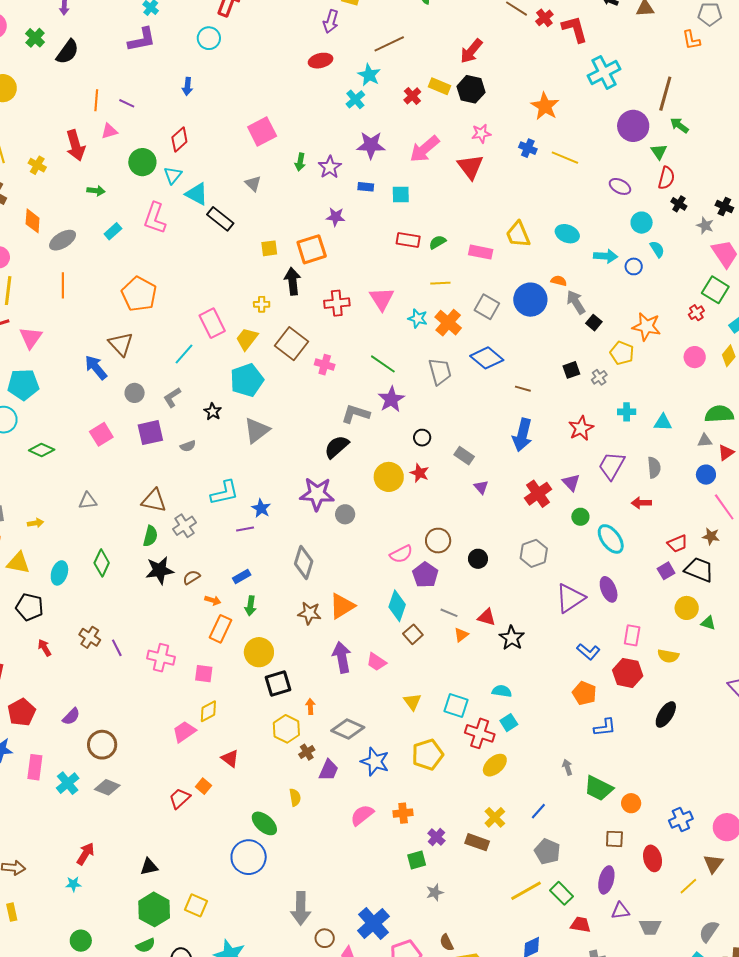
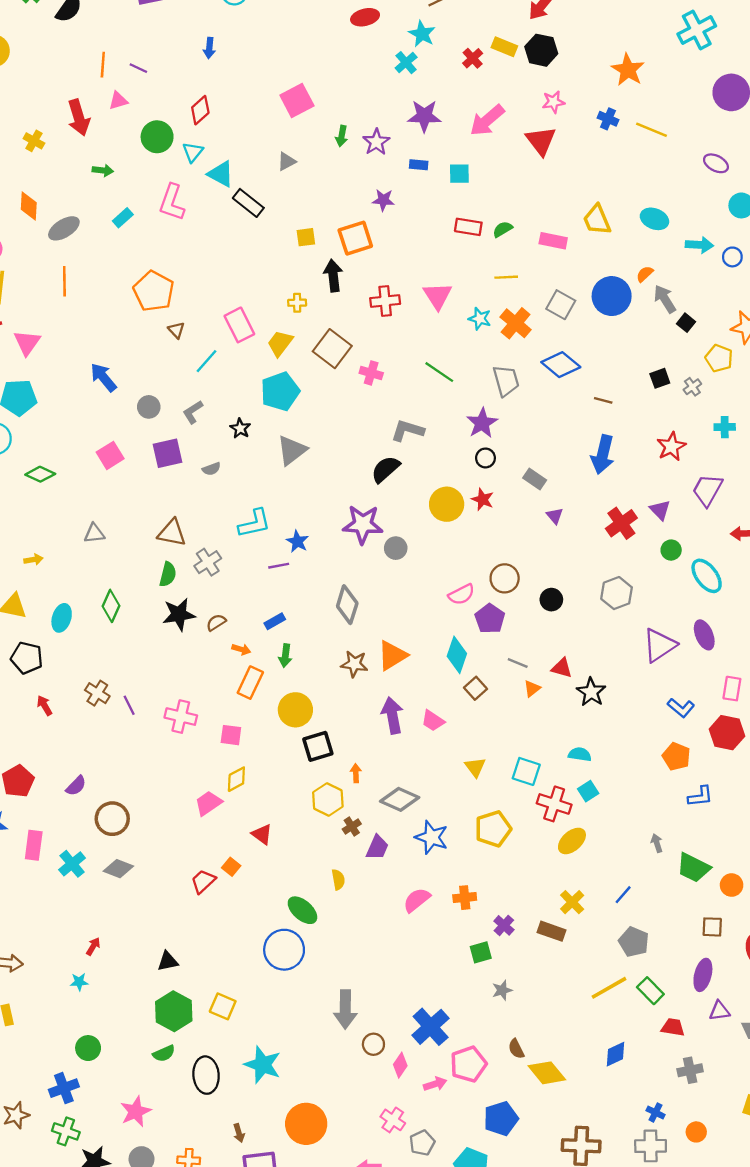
gray triangle: (253, 184) -> (287, 161), turned 48
orange semicircle: (559, 281) -> (645, 274), turned -56
brown triangle: (121, 344) -> (176, 330), moved, size x0.6
purple star: (391, 399) -> (482, 423), moved
red arrow: (85, 854) -> (93, 946), size x0.7

